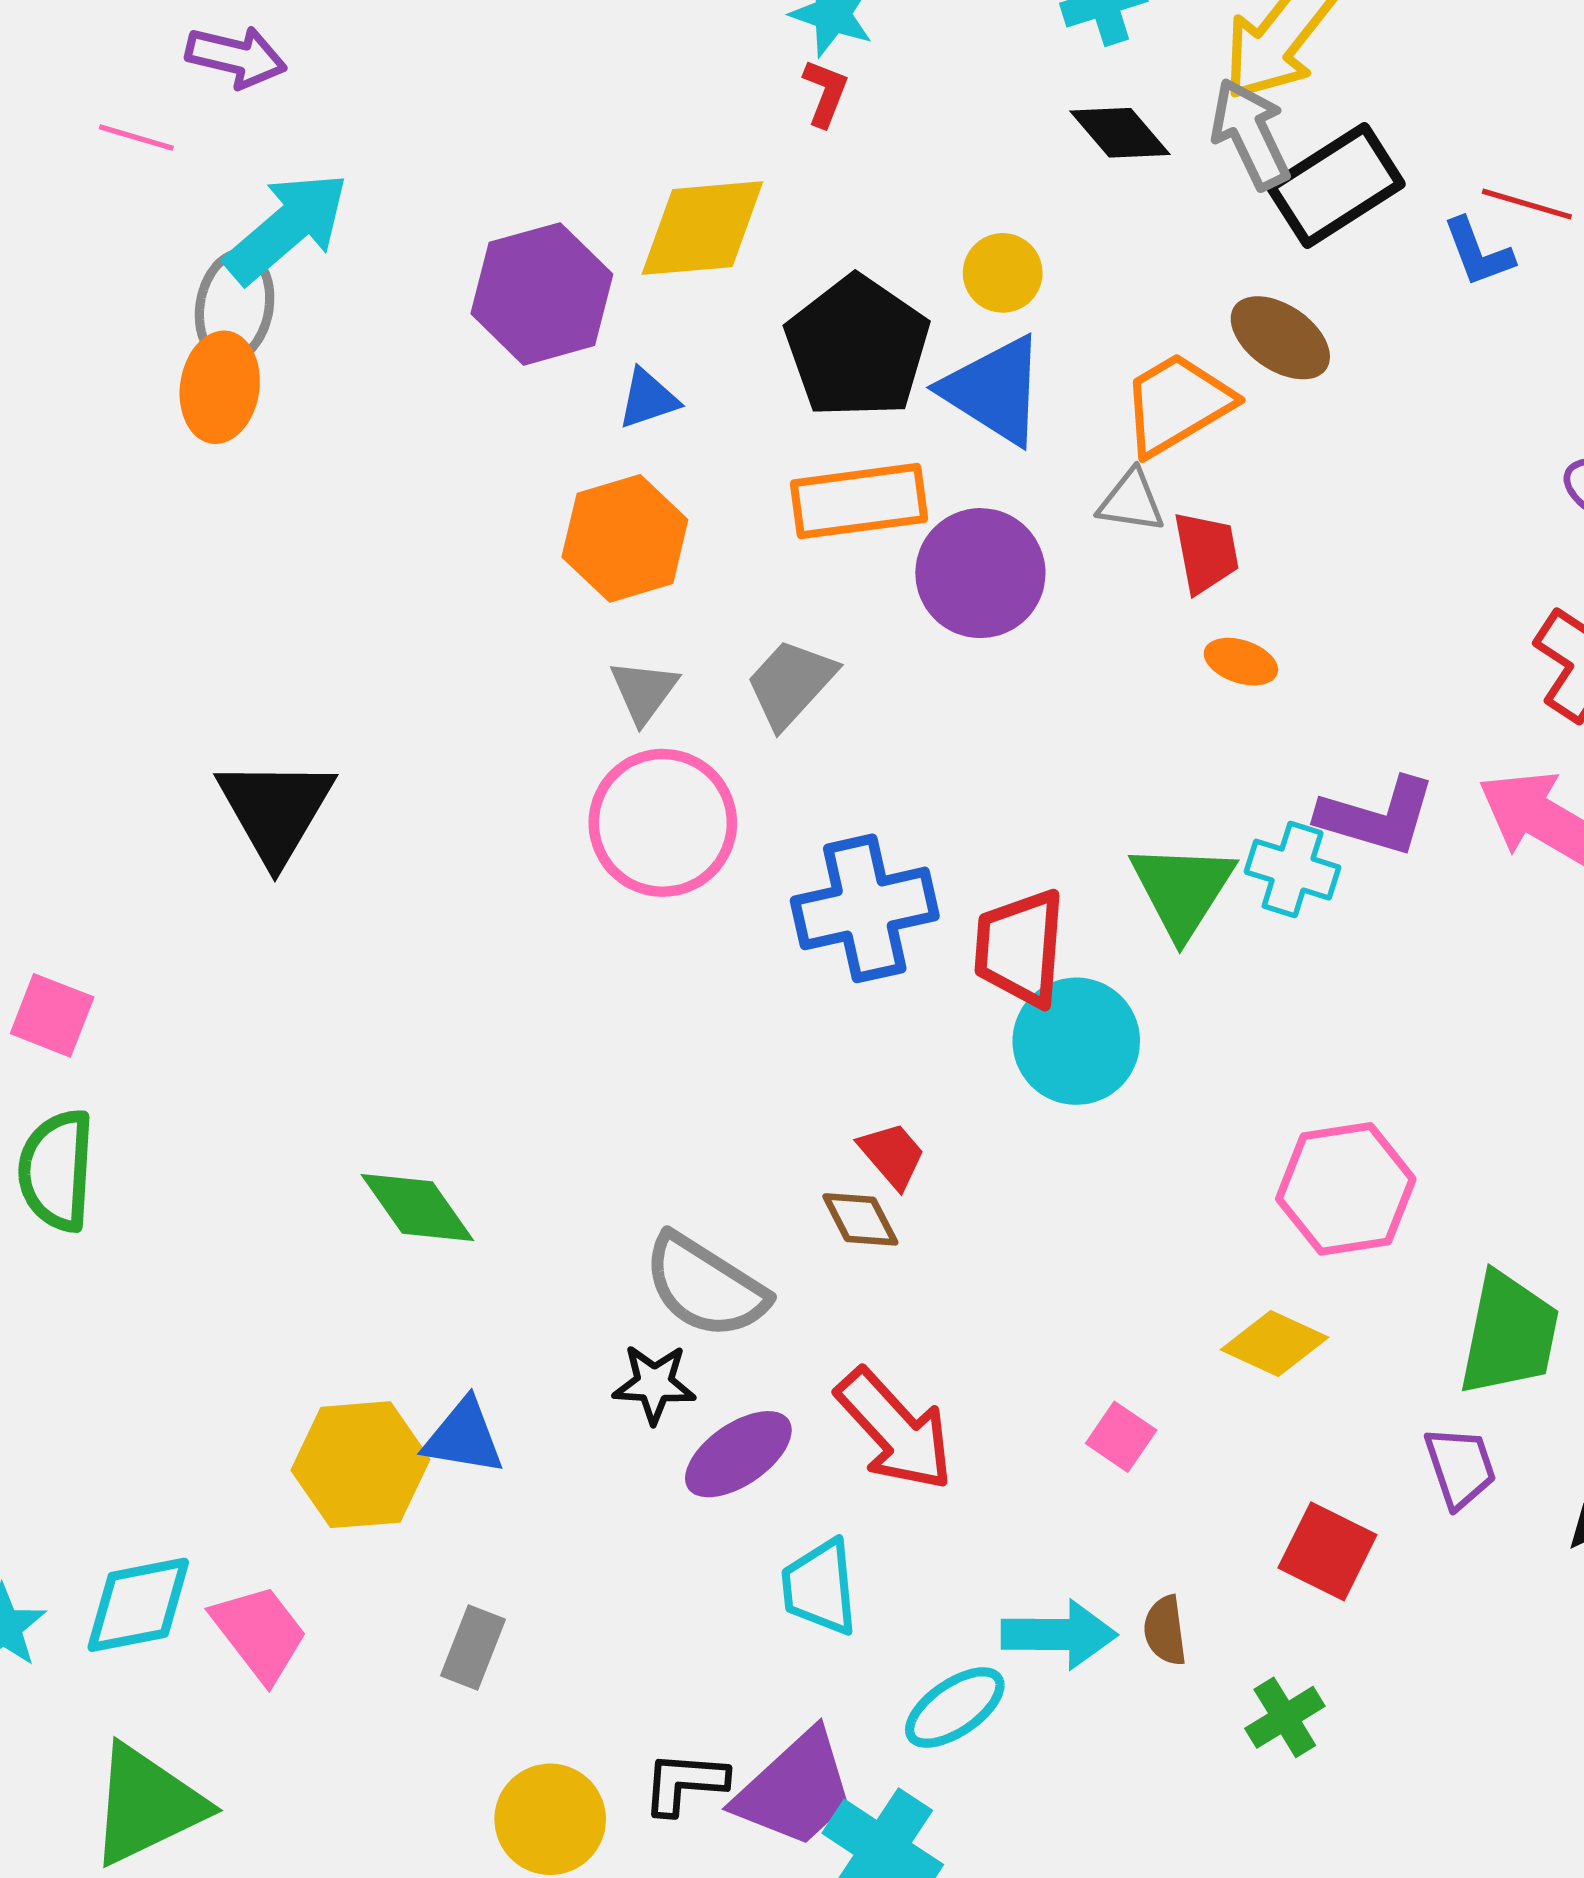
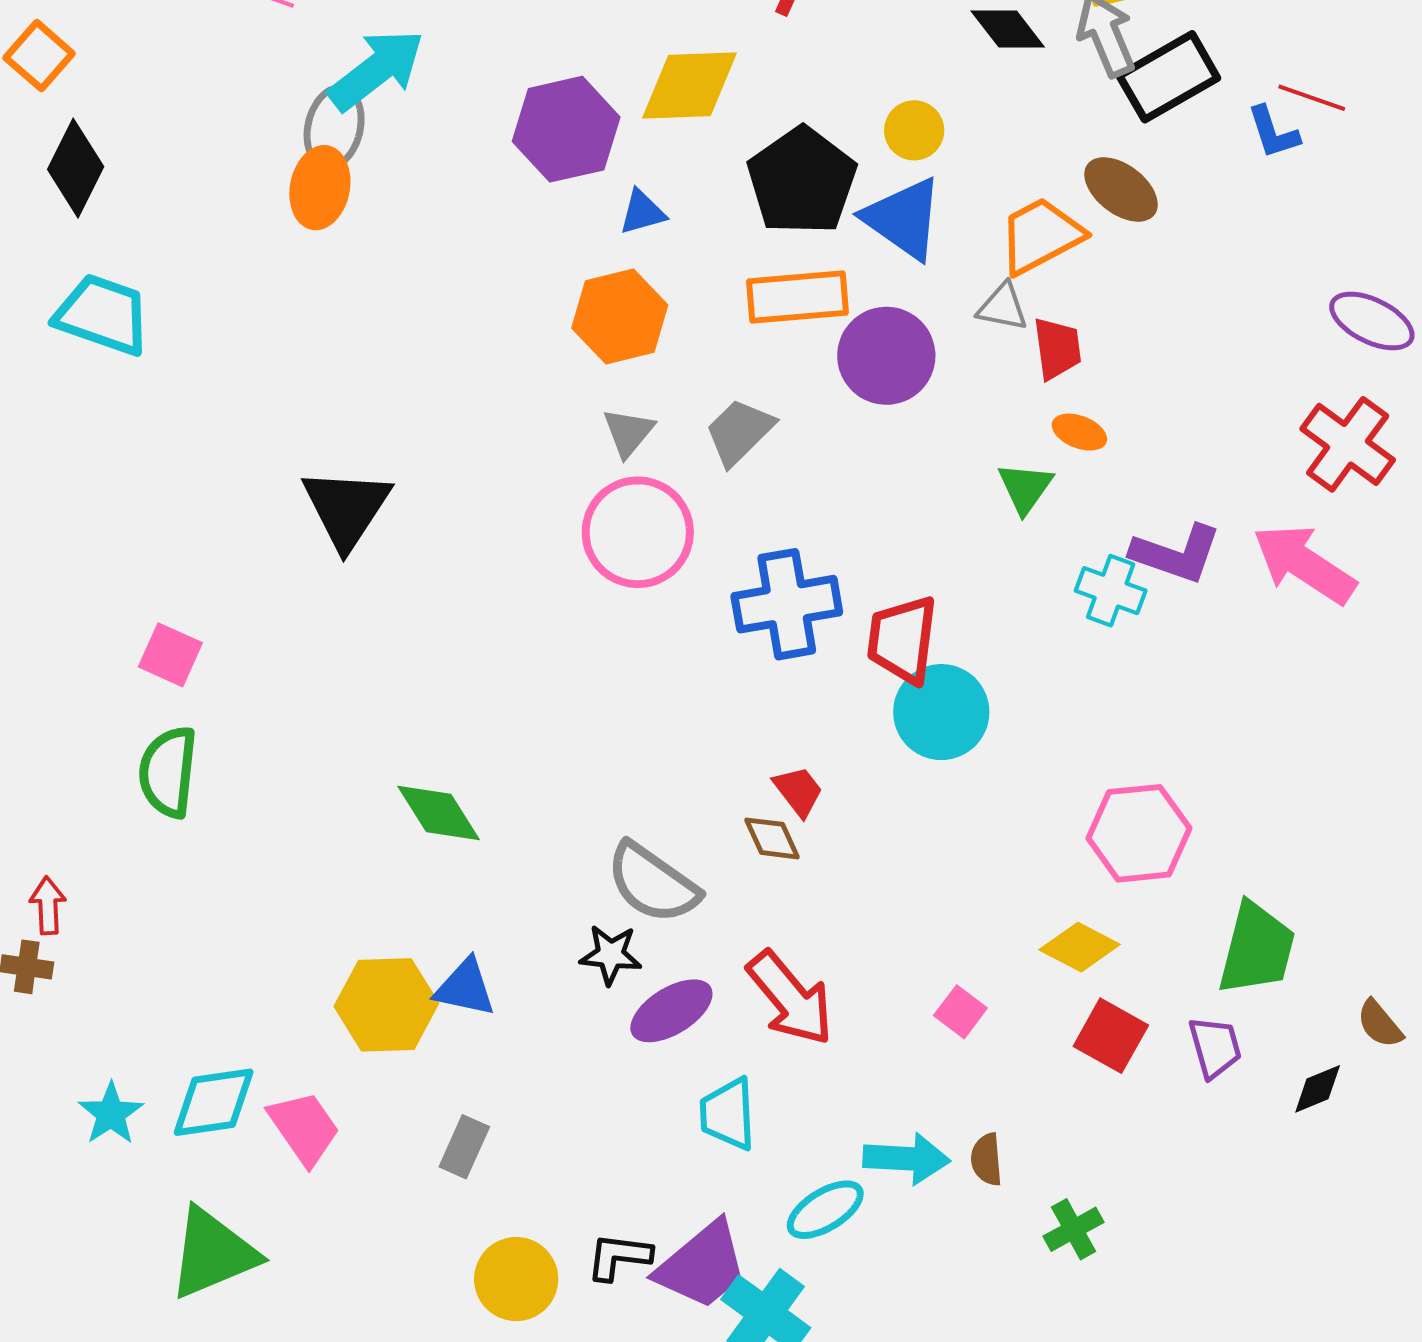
green triangle: (1182, 890) -> (1025, 488), moved, size x0.7
red square: (1327, 1551) -> (1111, 1036), moved

